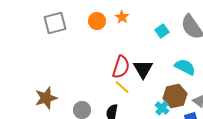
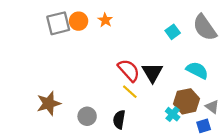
orange star: (122, 17) -> (105, 20), moved
orange circle: (97, 21) -> (79, 21), moved
red semicircle: (121, 67) -> (129, 70), turned -60

